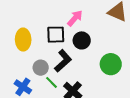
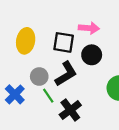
pink arrow: (75, 18) -> (89, 28), turned 42

